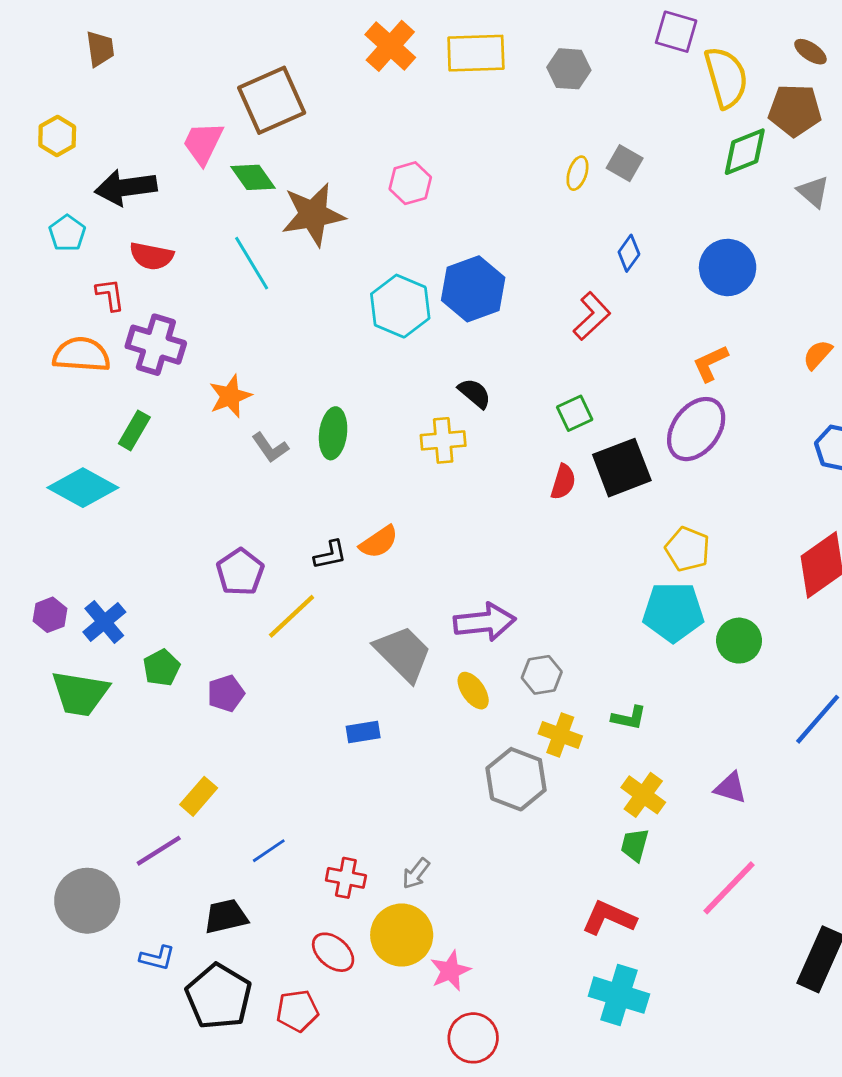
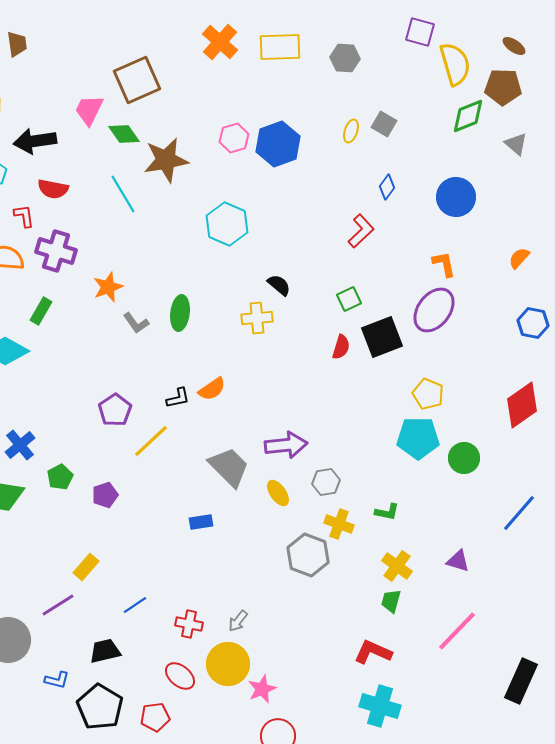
blue hexagon: (473, 289) -> (278, 144), moved
orange L-shape: (710, 363) -> (444, 264), turned 104

